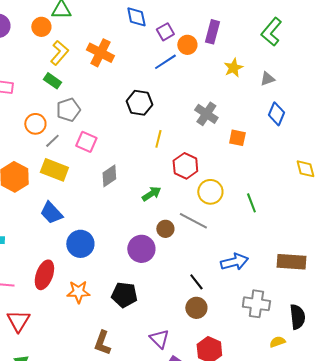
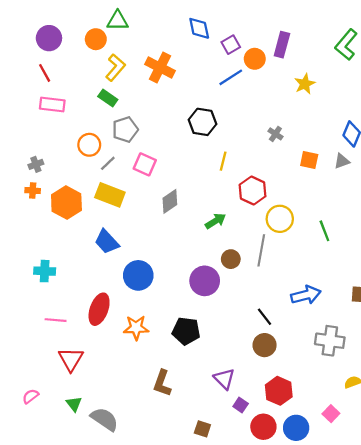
gray triangle: (267, 79) -> (342, 161), moved
gray cross: (206, 114) -> (275, 134), size x0.6
gray line: (193, 221) -> (261, 250), turned 72

